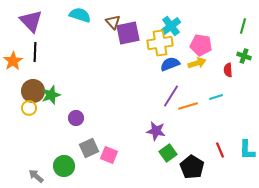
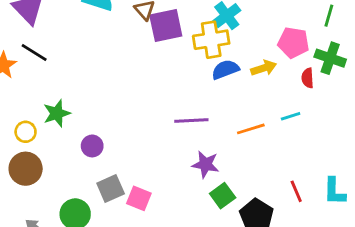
pink pentagon: (201, 45) -> (293, 43), moved
black line: (35, 52) -> (34, 52), turned -60
green cross: (244, 56) -> (330, 58), size x1.5
brown circle: (33, 91) -> (26, 169), moved
purple line: (171, 96) -> (191, 120), moved, turned 55

